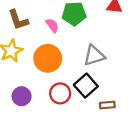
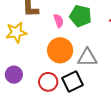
orange circle: (48, 58) -> (60, 50), moved

